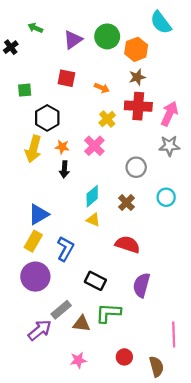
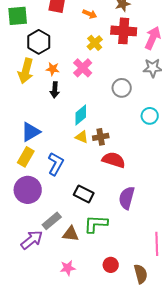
green square: (25, 90) -> (18, 16), size x1.5
brown cross: (126, 203) -> (101, 137), moved, turned 35

